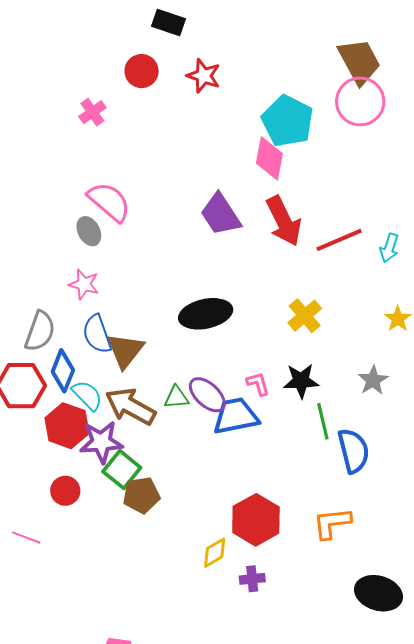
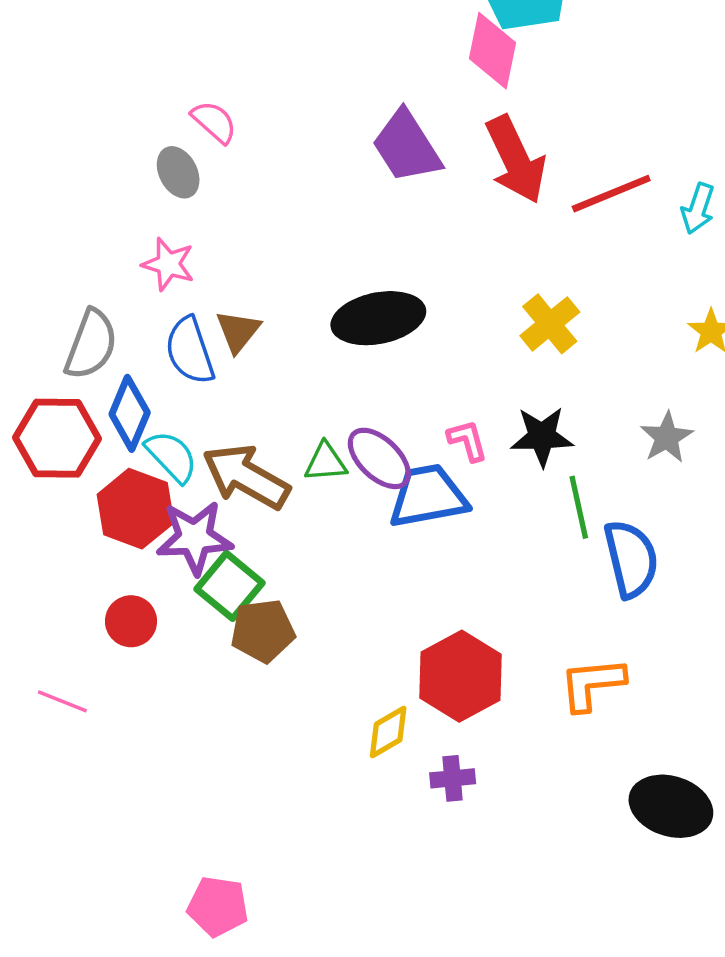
pink semicircle: (109, 202) -> (214, 122), size x0.6
brown triangle: (125, 350) -> (238, 331), moved, size x0.7

